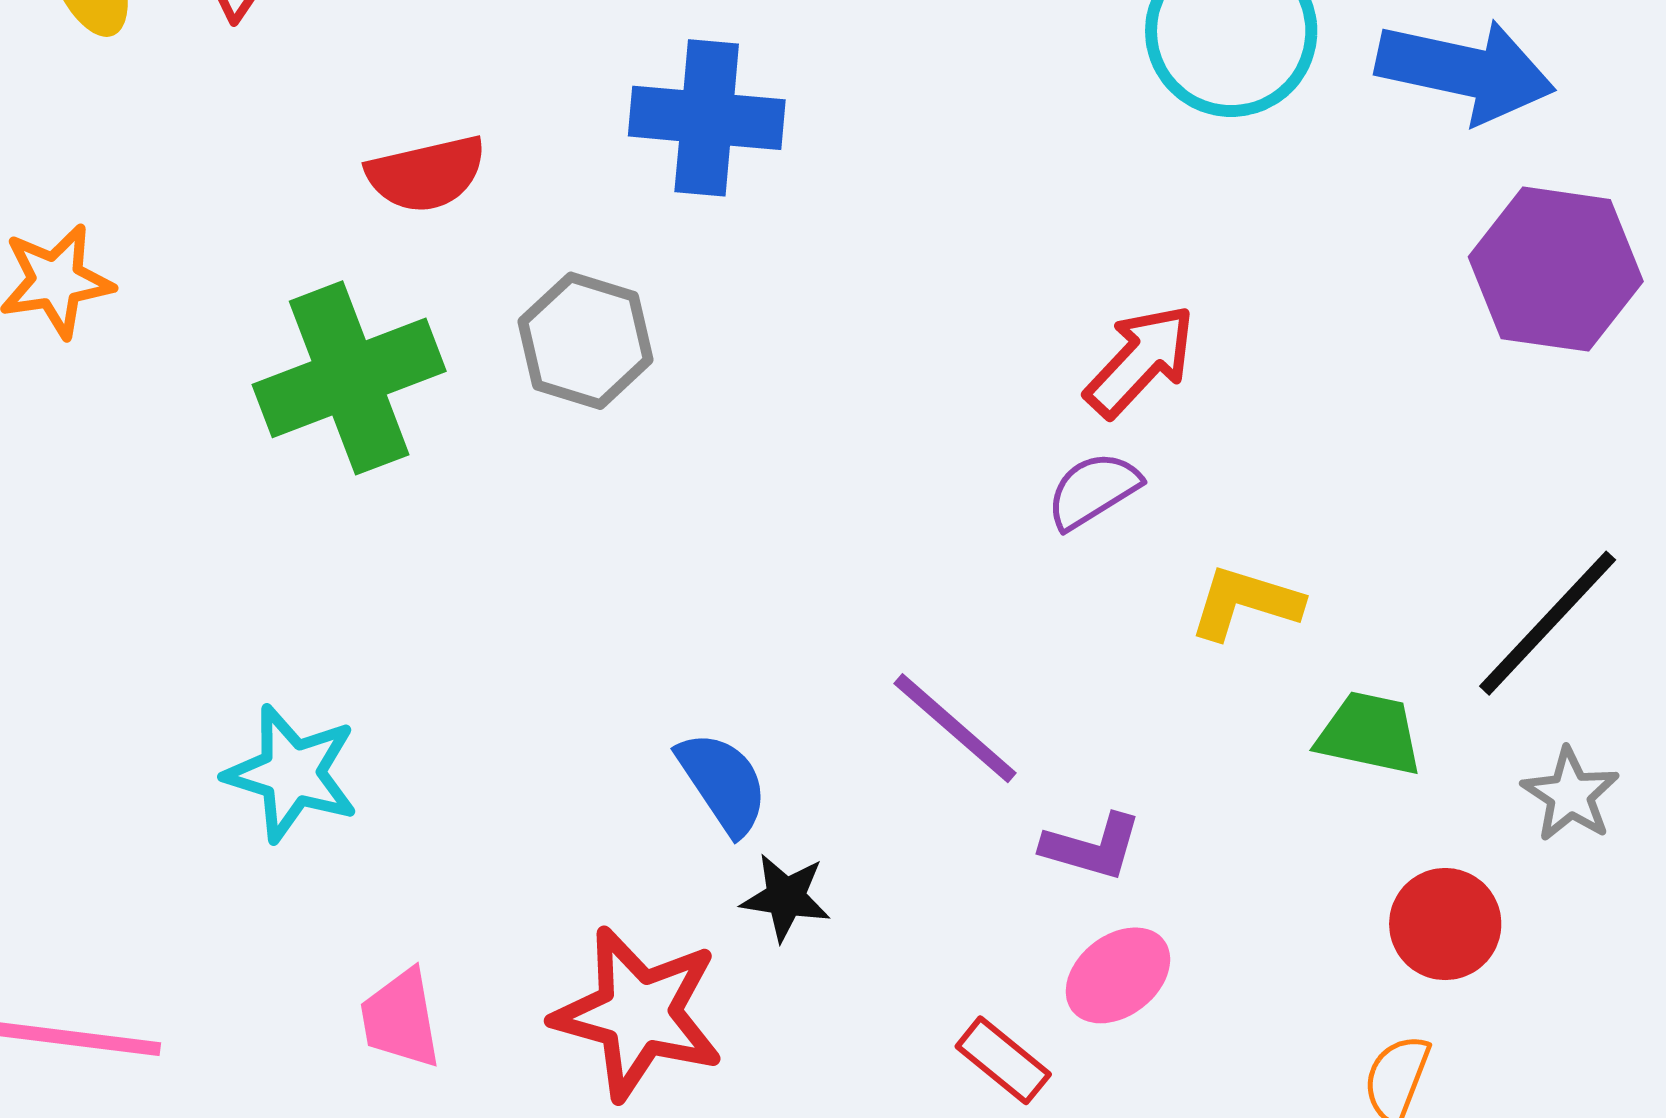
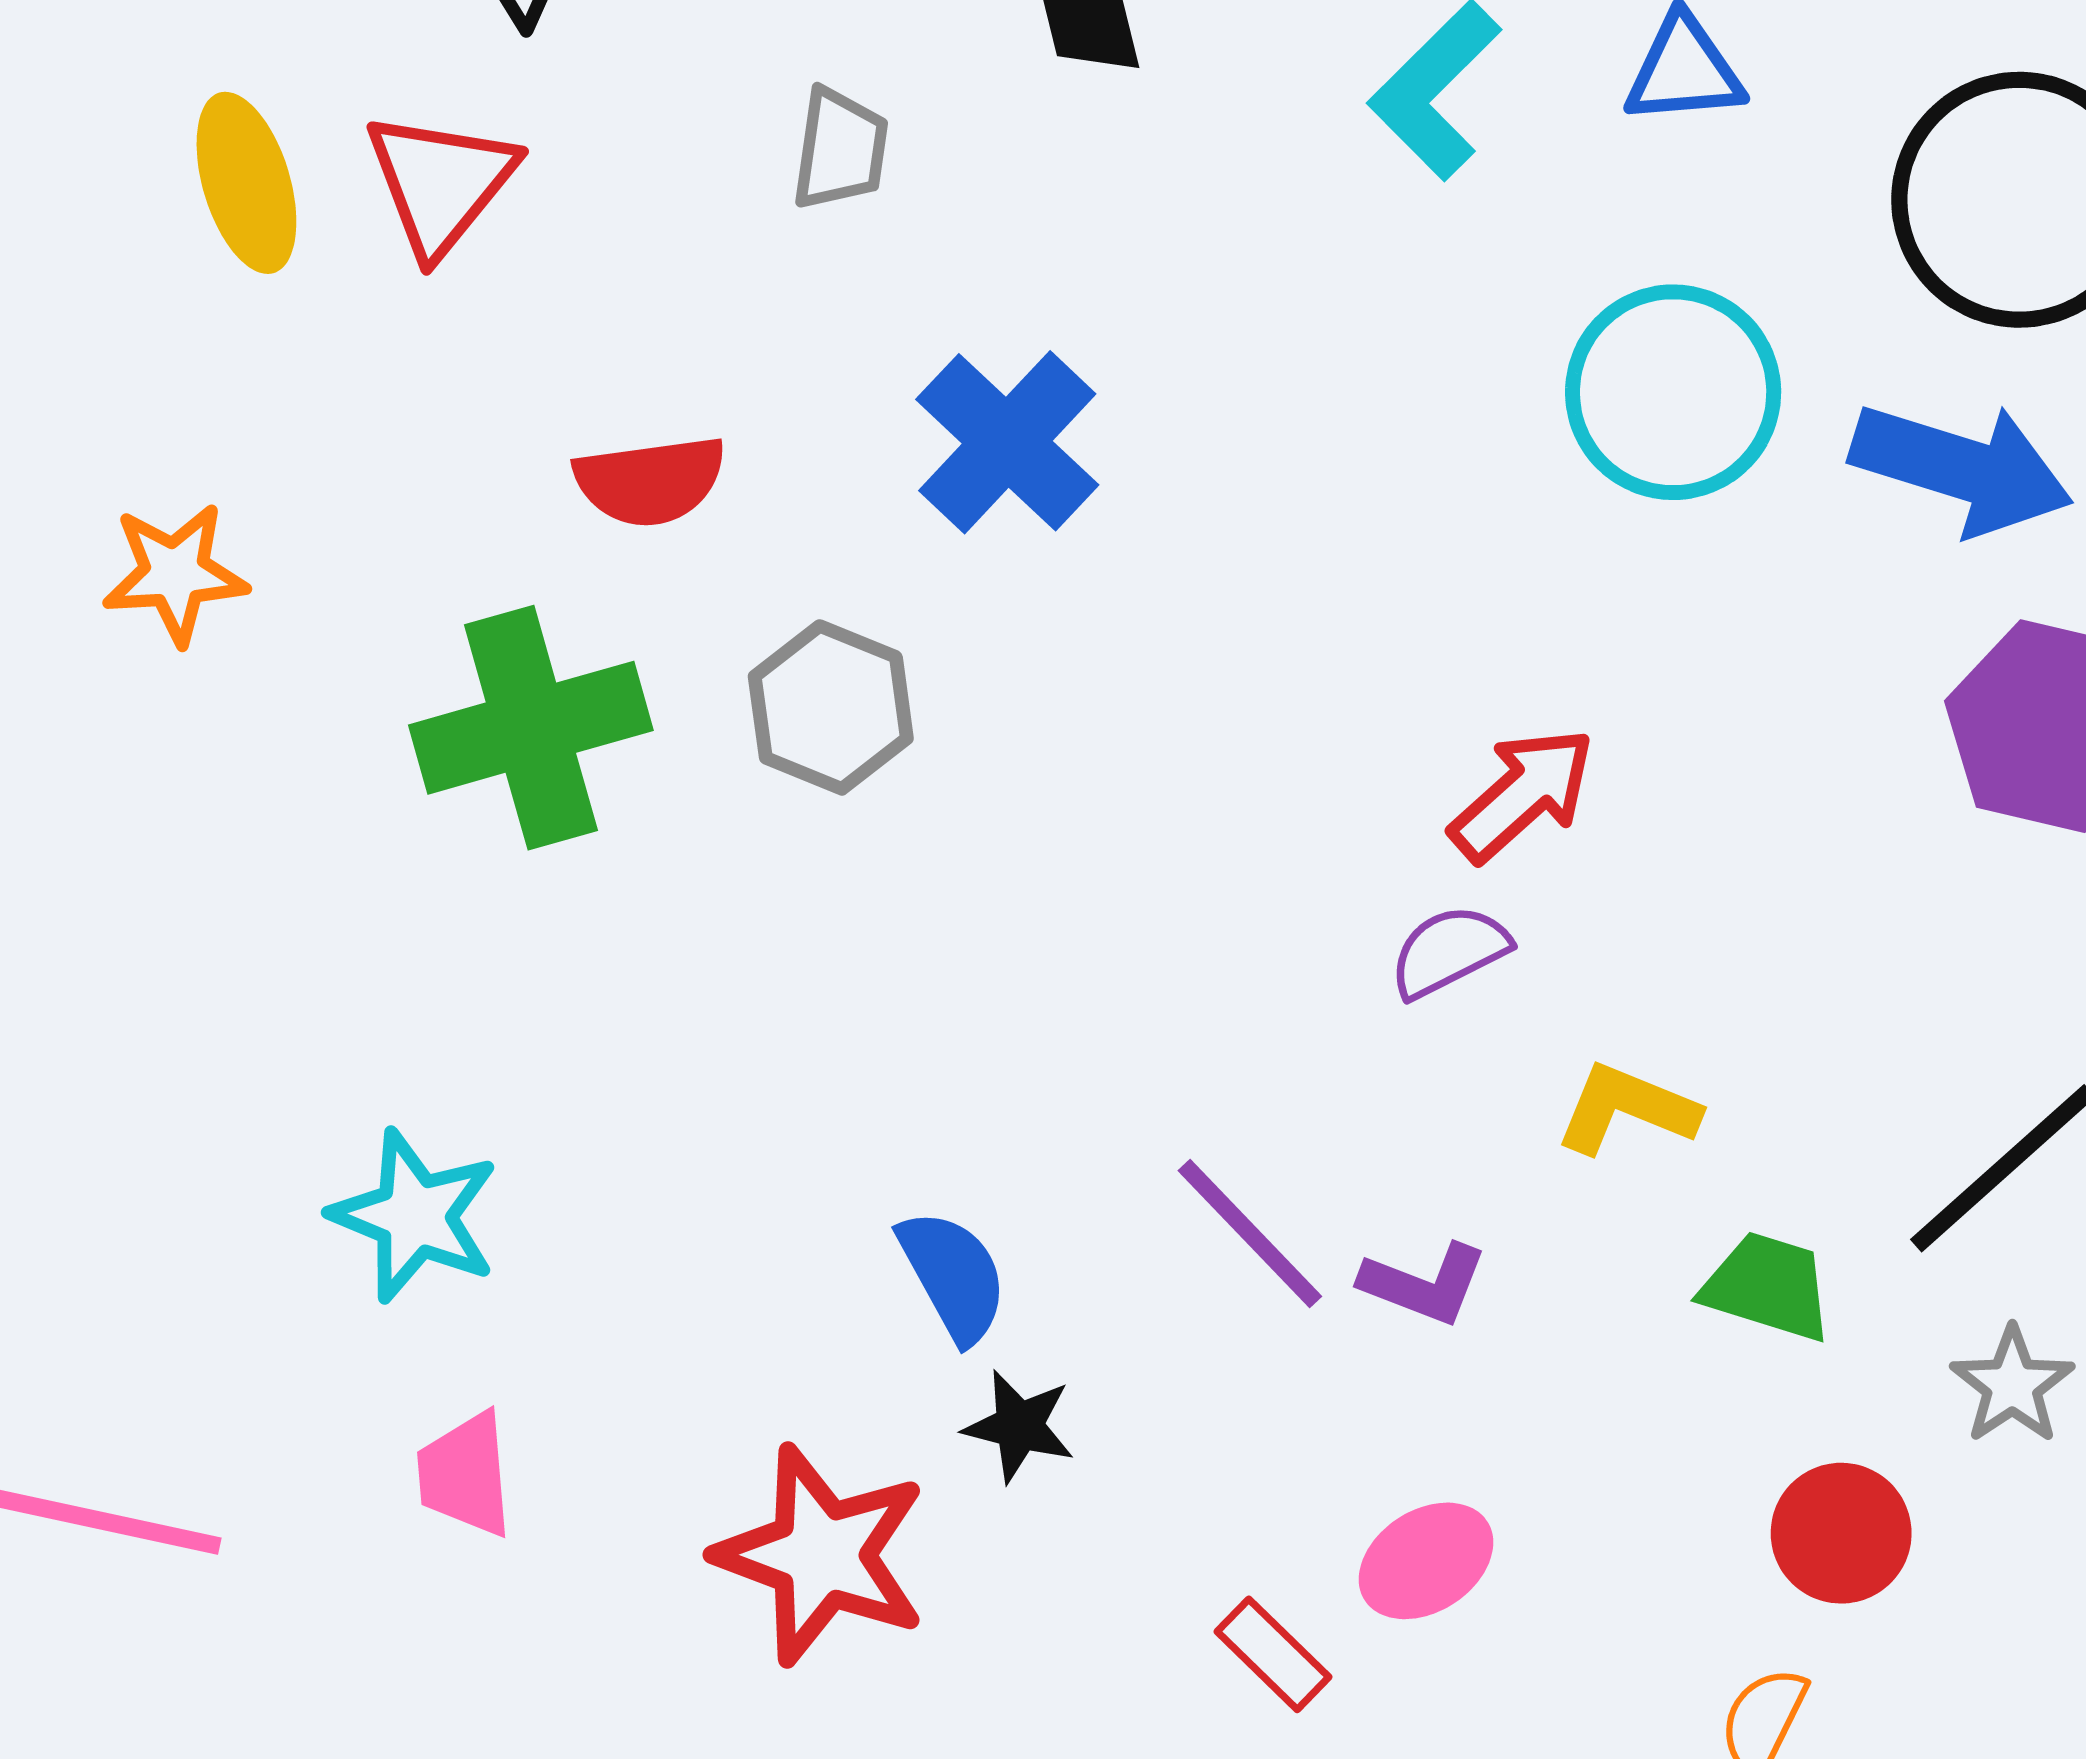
blue cross: (707, 118) -> (1007, 442), turned 33
purple L-shape: (1092, 847) -> (1424, 1284), moved
pink trapezoid: (401, 1019) -> (465, 1474), moved

